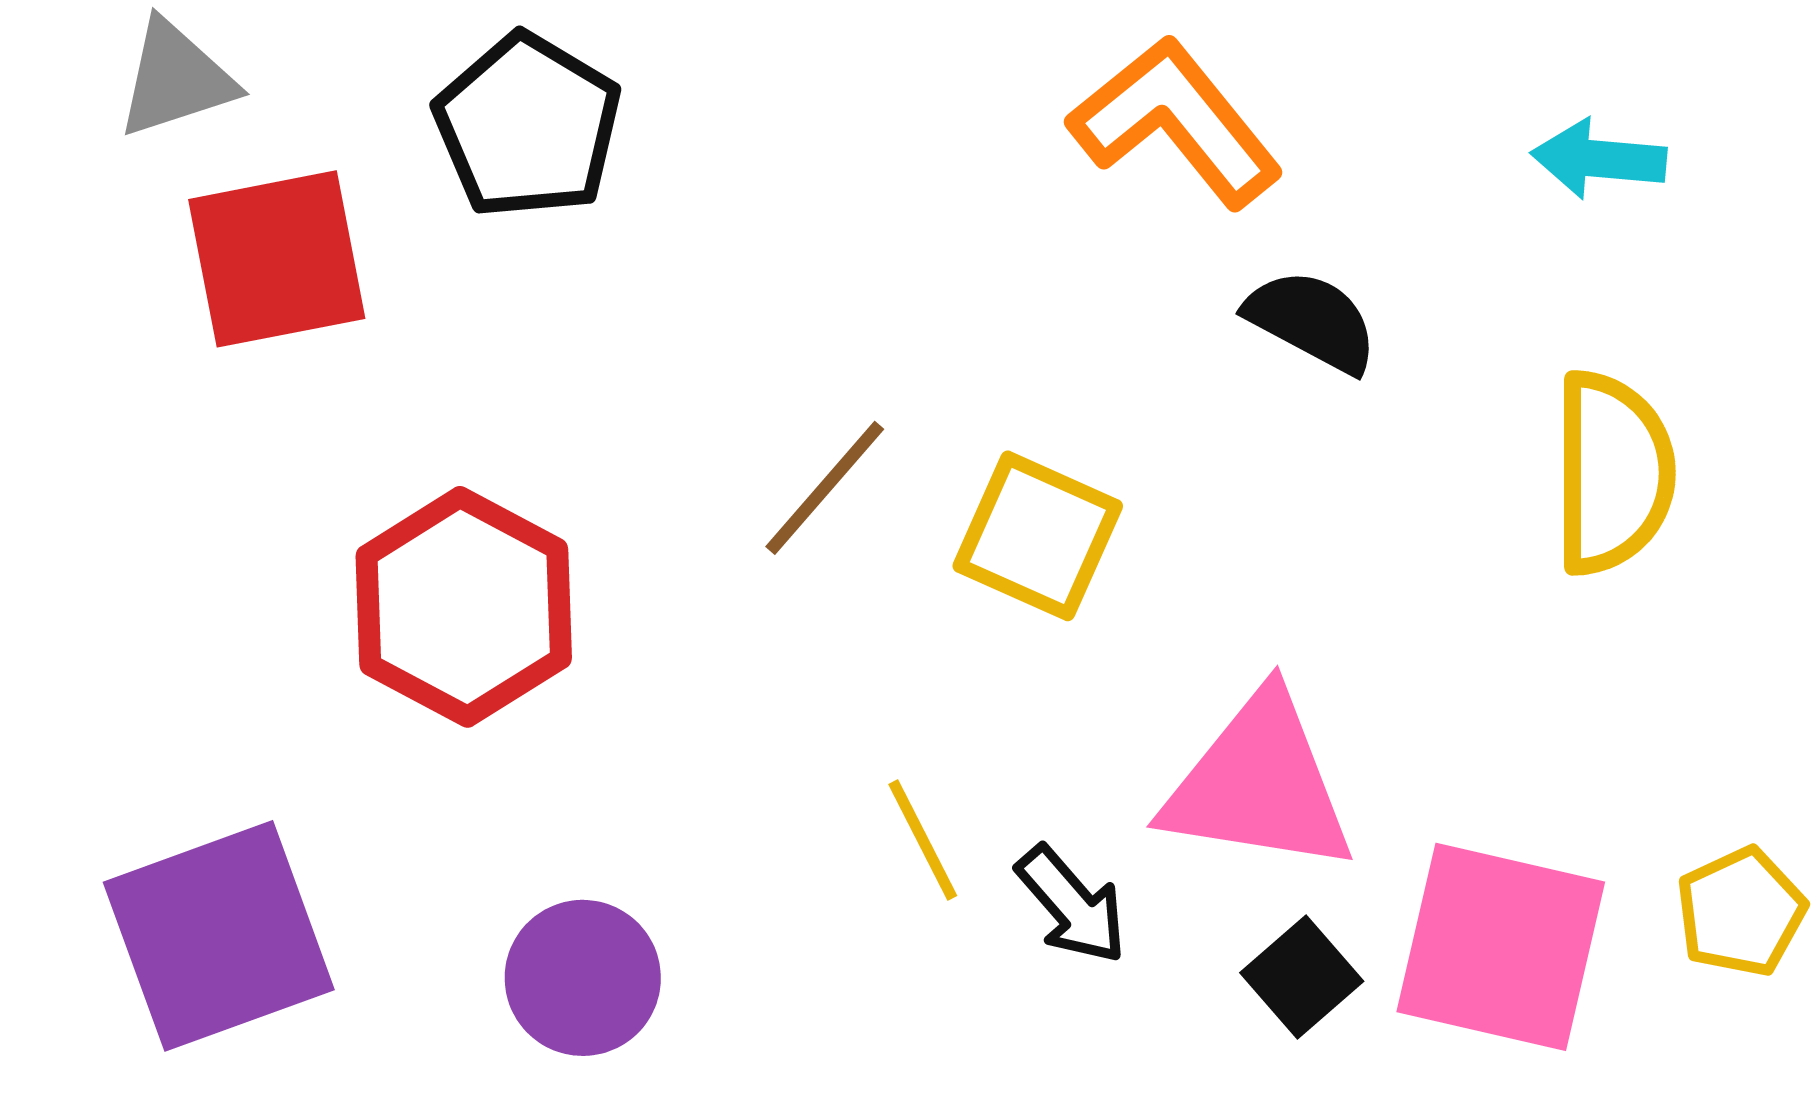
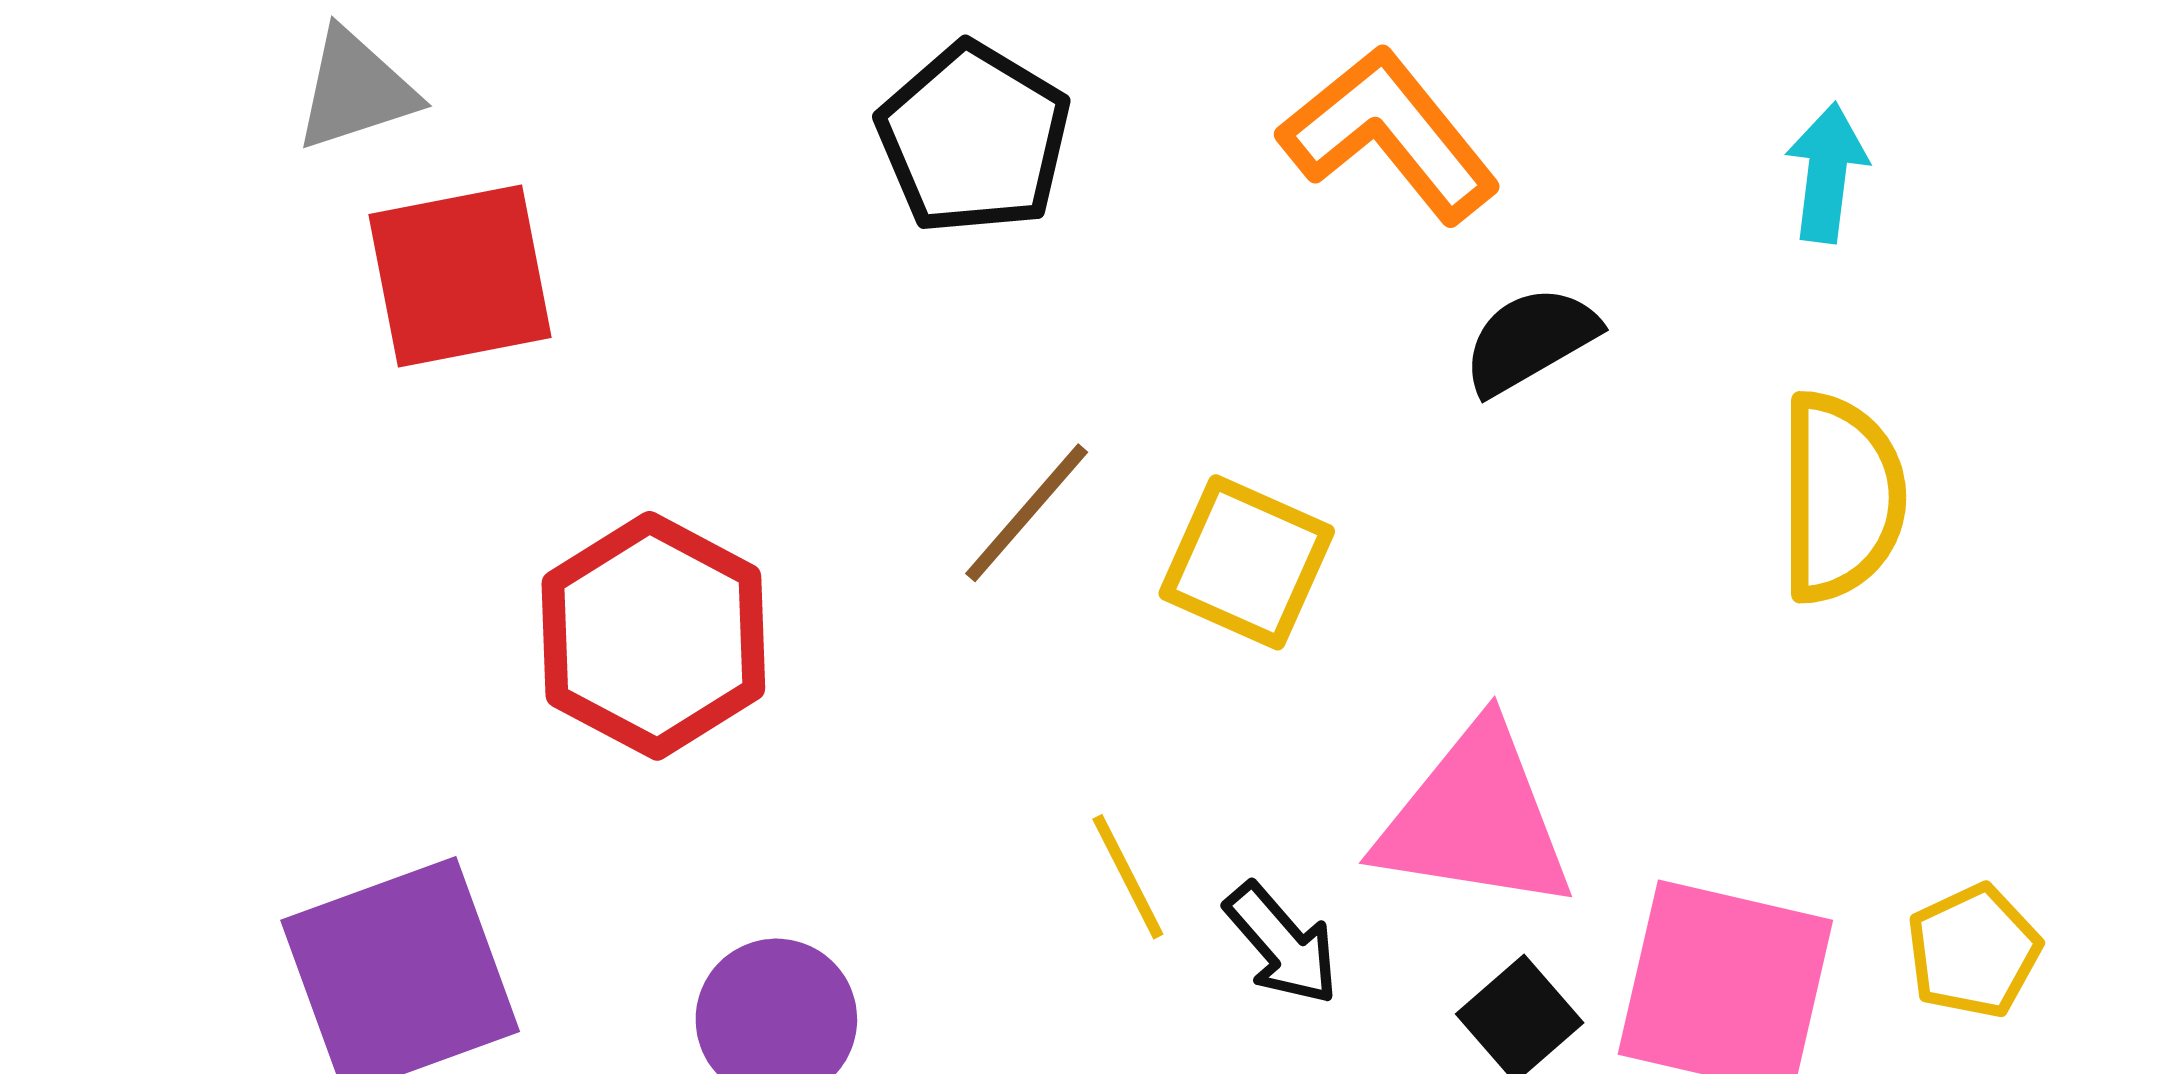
black pentagon: (528, 126) -> (974, 139), moved
cyan arrow: (1599, 159) -> (1827, 173), turned 92
black semicircle: (1312, 321) -> (1530, 340), turned -58

